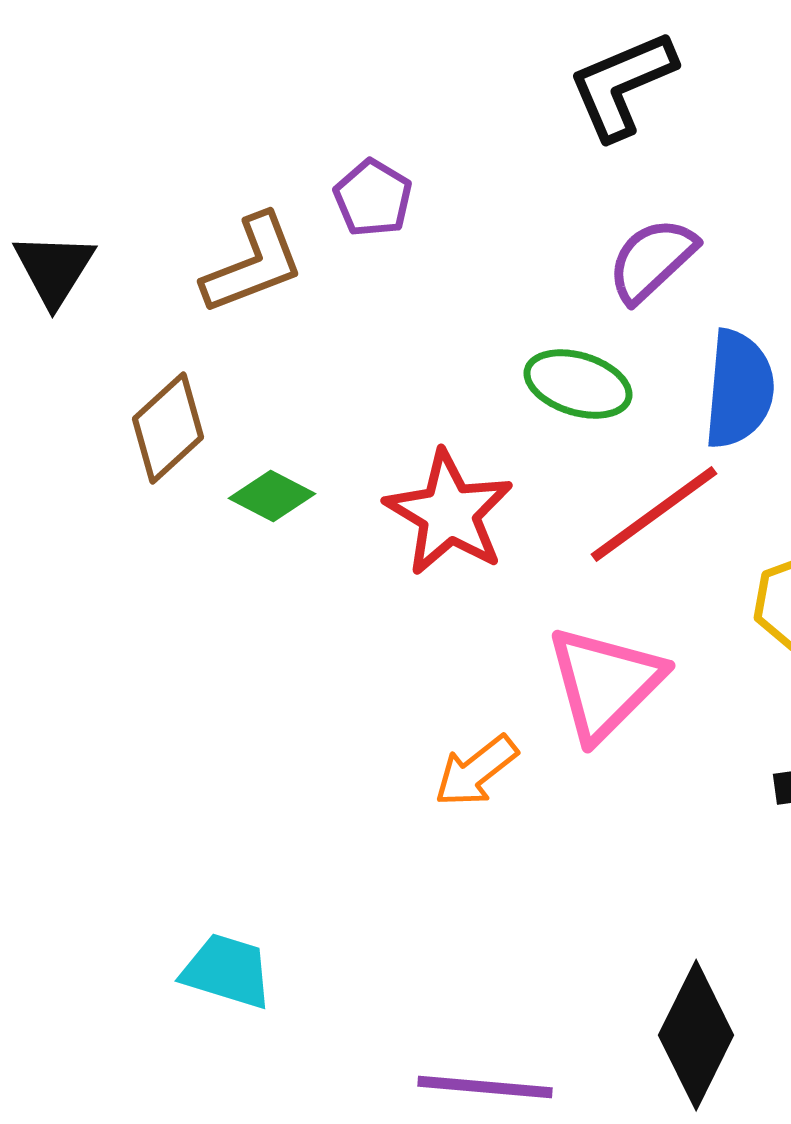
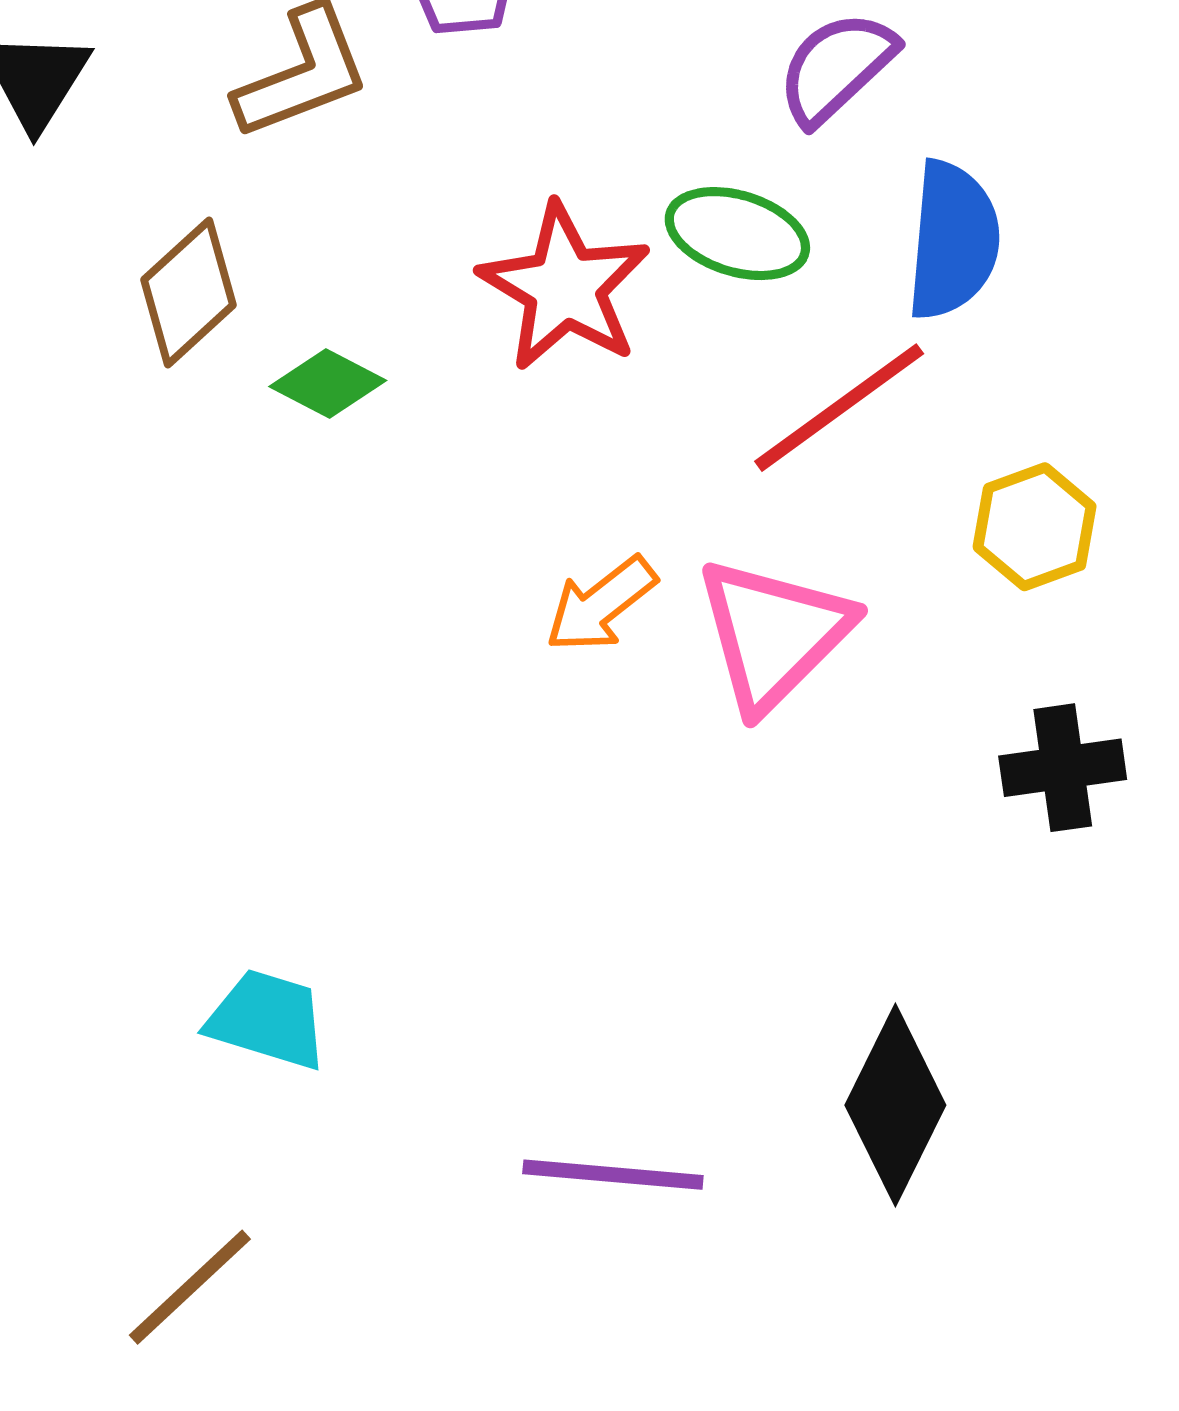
red star: (449, 513) -> (565, 287), moved
orange arrow: (476, 771) -> (601, 604), moved

